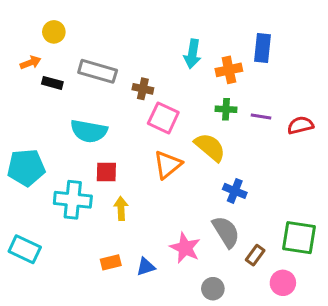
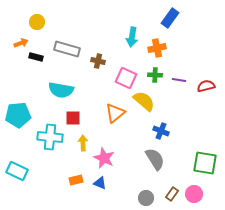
blue rectangle: (262, 48) -> (170, 18), moved, turned 30
pink square: (163, 118) -> (126, 78), moved
pink star: (185, 248) -> (104, 158), moved
brown rectangle: (255, 255) -> (172, 194), moved
blue triangle: (146, 267) -> (100, 183), turned 40

